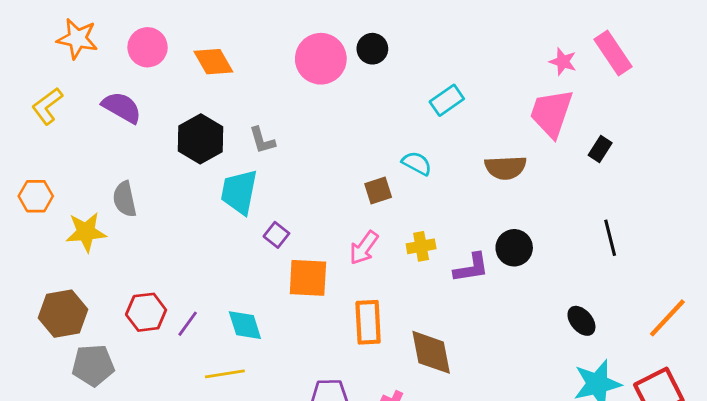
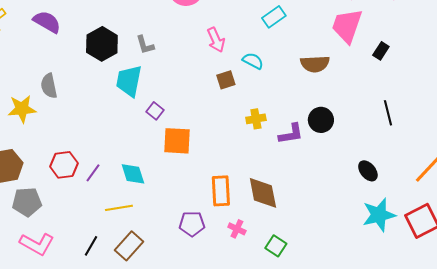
pink arrow: (364, 248) -> (216, 40), moved, turned -60
orange rectangle: (368, 322) -> (221, 191), moved

